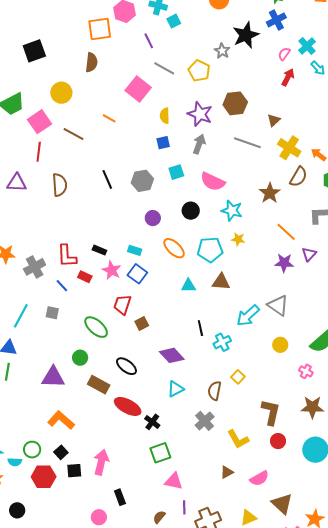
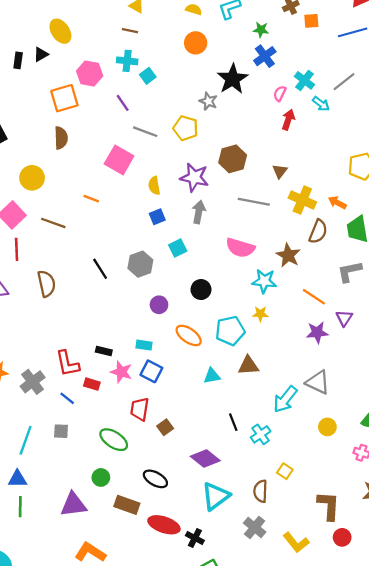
pink semicircle: (213, 182) -> (240, 248), moved
cyan star: (232, 211) -> (264, 281), moved
cyan triangle: (176, 389) -> (216, 496), size x1.5

